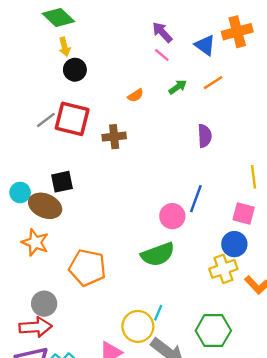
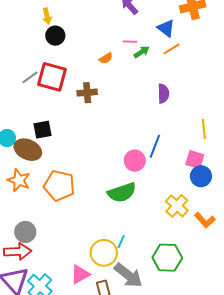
blue triangle: (205, 45) -> (166, 28), moved
pink line: (162, 55) -> (130, 42), moved, turned -40
blue circle: (234, 244) -> (201, 176), moved
orange pentagon: (87, 268) -> (59, 186), moved
yellow cross: (223, 269) -> (177, 206), turned -30

